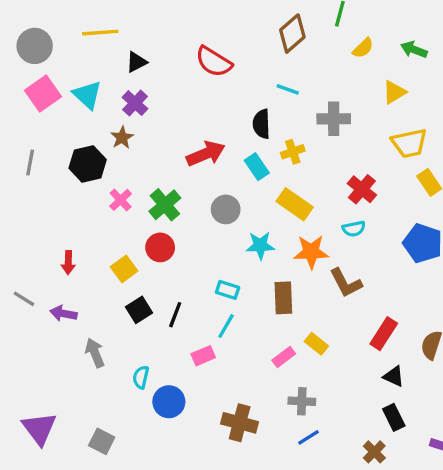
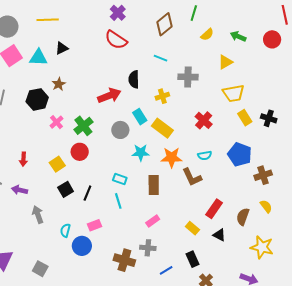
black triangle: (136, 62) -> (62, 48), moved
cyan triangle: (87, 95) -> (38, 58), turned -42
purple cross: (135, 103) -> (118, 13), moved
black semicircle: (261, 124) -> (134, 79), moved
cyan rectangle: (257, 167) -> (140, 117), moved
cyan semicircle: (354, 229) -> (205, 155), moved
cyan line: (226, 326) -> (118, 201), turned -49
yellow rectangle: (316, 344) -> (192, 228), moved
pink rectangle: (203, 356) -> (94, 225), moved
gray cross: (302, 401) -> (148, 248), moved
black rectangle: (394, 417) -> (193, 259), moved

